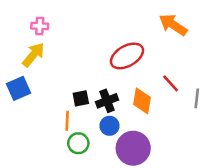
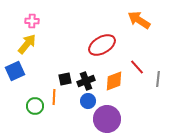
orange diamond: (142, 101) -> (114, 81), turned 60
green circle: (78, 143) -> (35, 106), moved

